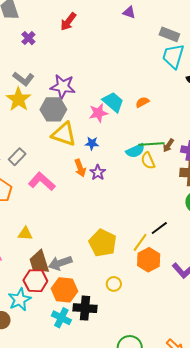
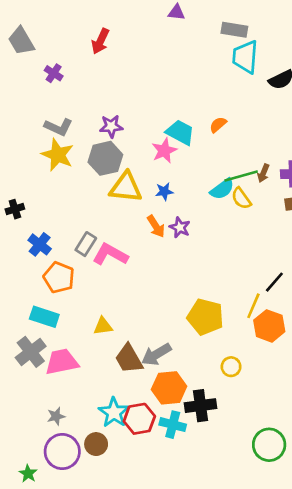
purple star: (63, 87) -> (111, 126), size x0.7
gray rectangle: (17, 157) -> (86, 244), moved
red hexagon: (35, 281) -> (139, 419), moved

